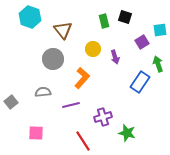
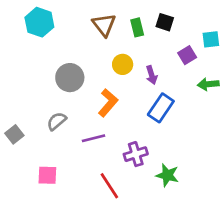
brown triangle: (63, 30) -> (104, 25), moved
green arrow: (158, 64) -> (208, 84), turned -77
blue rectangle: (140, 82) -> (161, 108), moved
gray semicircle: (43, 92) -> (57, 121), turned -35

